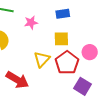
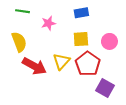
pink circle: (90, 52) -> (109, 41), moved
red arrow: (17, 80) -> (34, 66), moved

